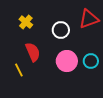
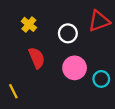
cyan circle: (91, 61) -> (101, 79), moved
yellow line: (19, 70) -> (13, 91), moved

